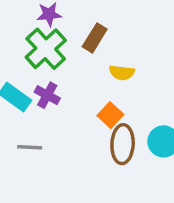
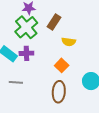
purple cross: (47, 95) -> (26, 53), turned -32
brown ellipse: (123, 144) -> (59, 92), moved

